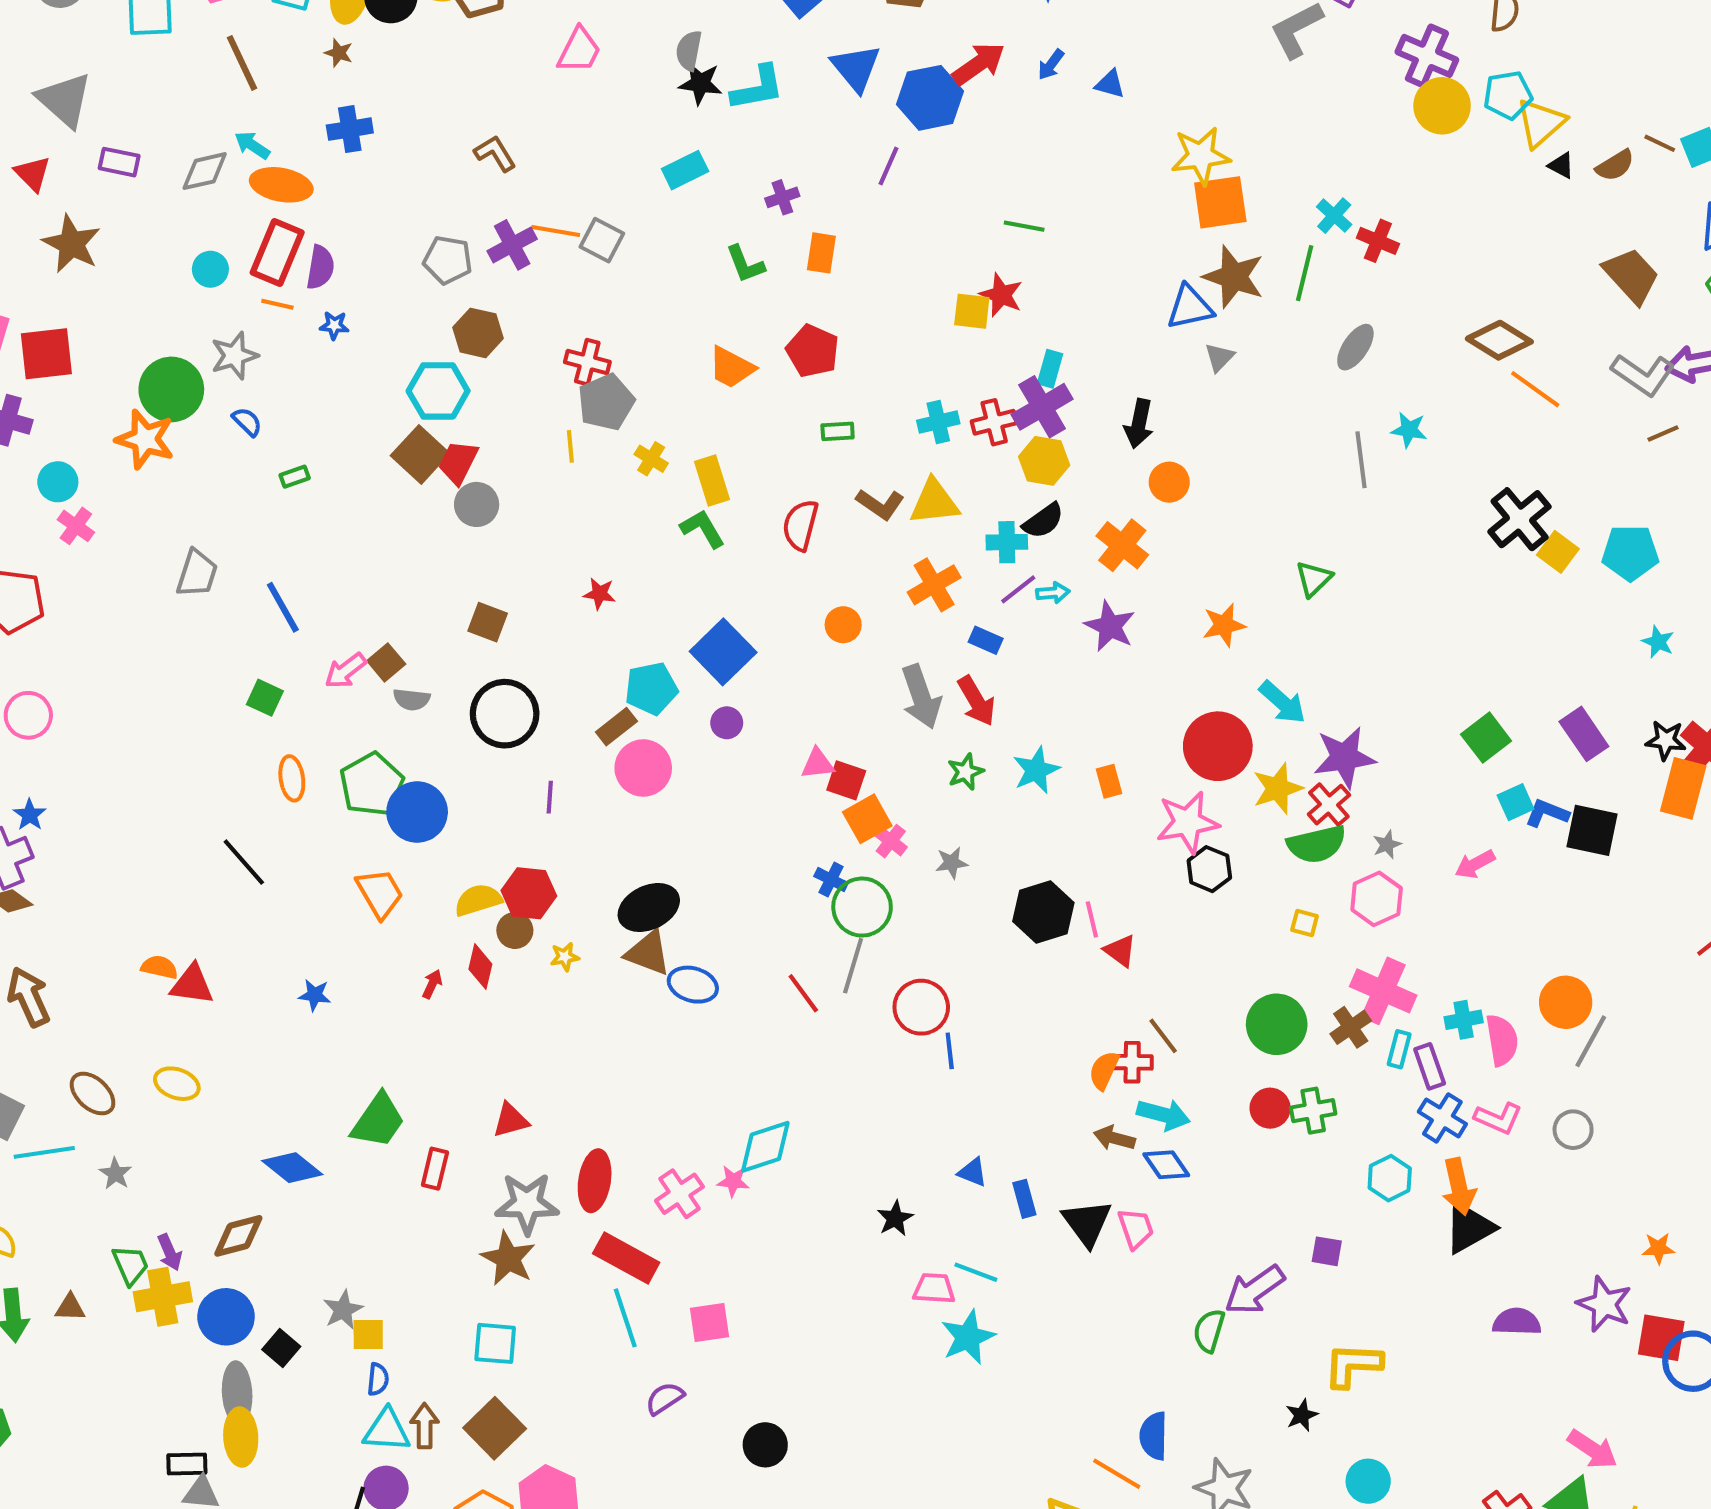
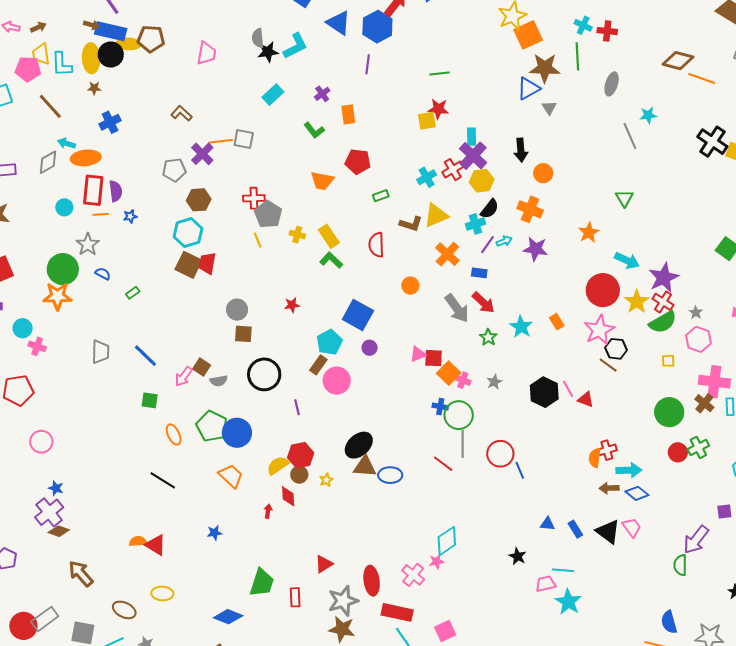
gray circle: (477, 504) -> (237, 310), moved
red triangle: (192, 985) -> (156, 545), turned 40
brown line: (1163, 1036) -> (608, 365), moved

